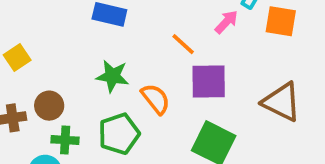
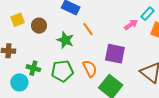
orange line: (183, 44) -> (88, 29), moved
orange semicircle: (156, 99) -> (90, 69), moved
brown circle: (49, 106) -> (39, 26), moved

